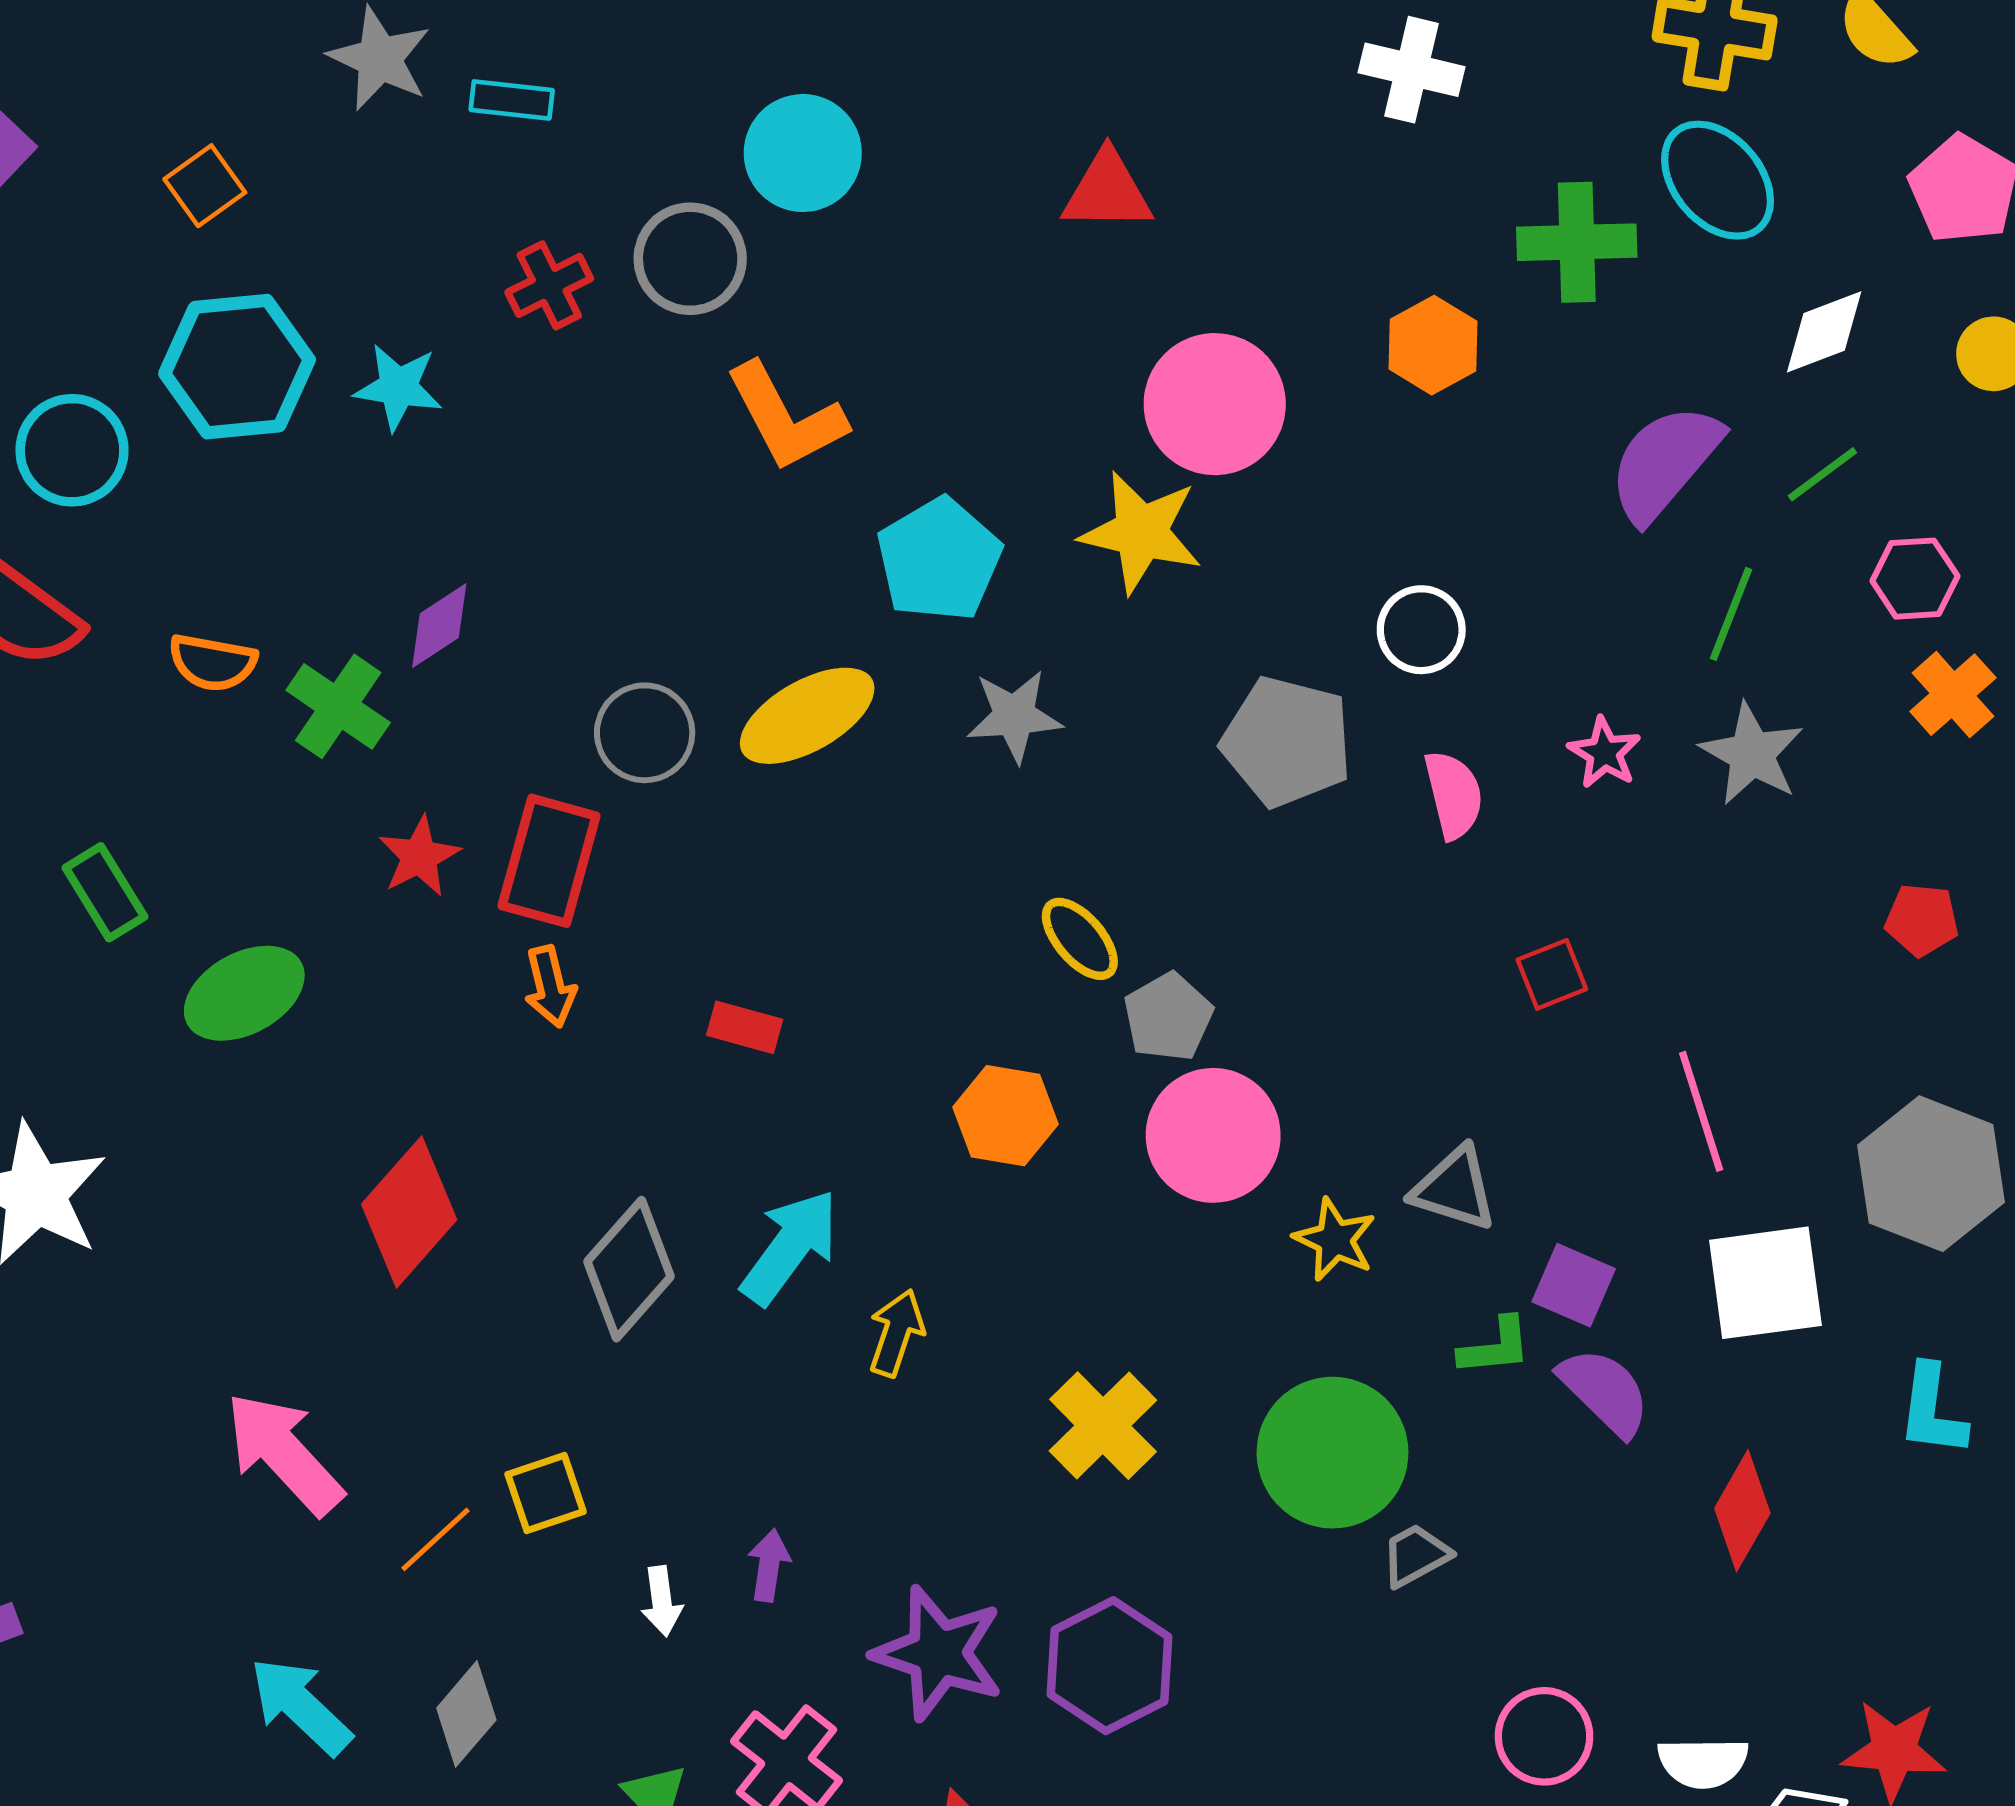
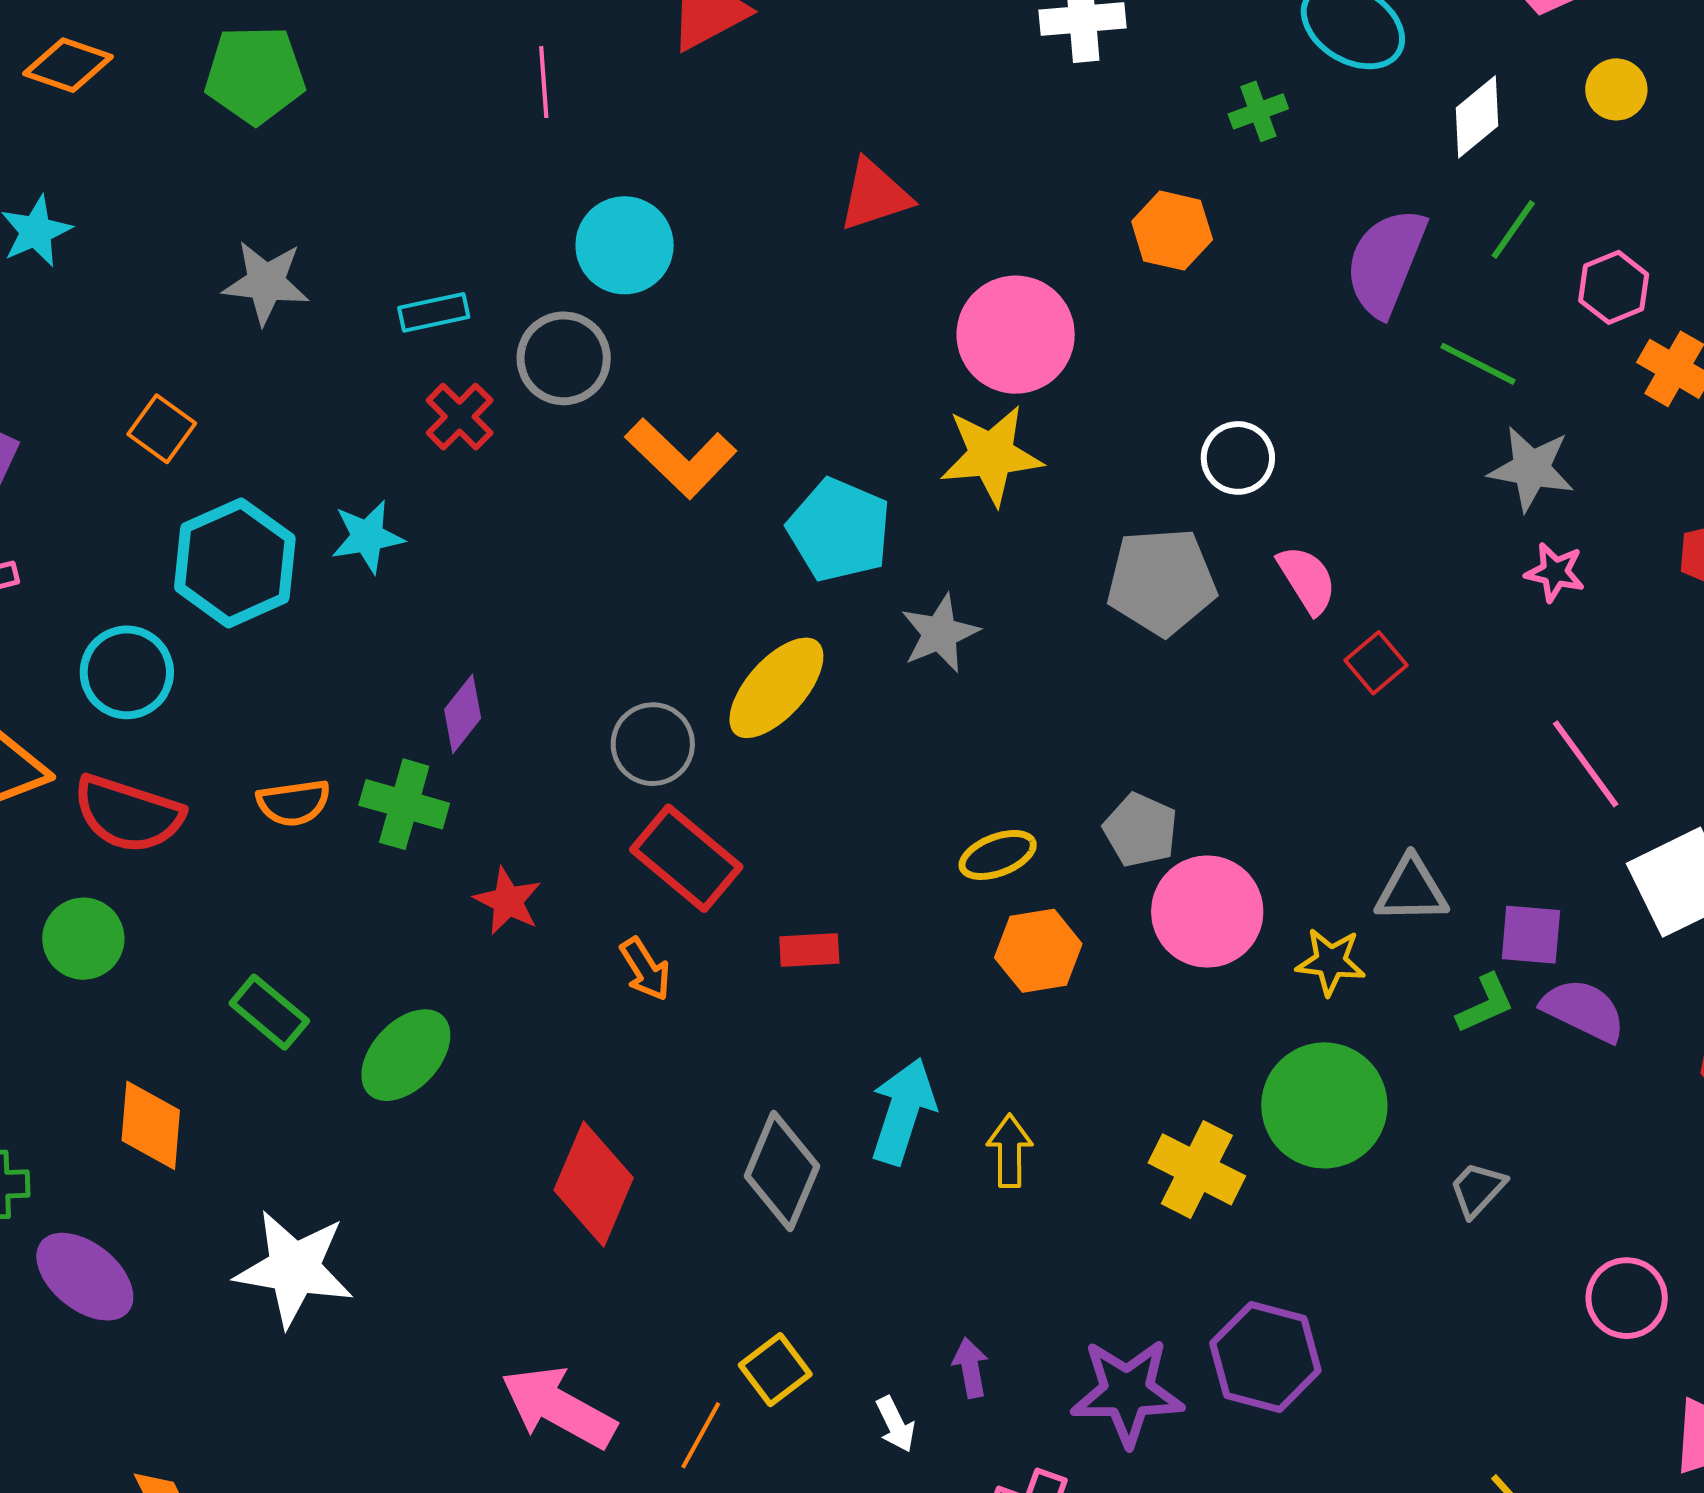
cyan rectangle: (512, 100) -> (434, 312), moved
green cross: (1577, 242) -> (1258, 111), size x0.6
green line: (1731, 614) -> (1478, 364), turned -66
pink star: (1604, 753) -> (1555, 572), moved
red rectangle: (549, 861) -> (686, 858), moved, turned -47
yellow ellipse: (1080, 939) -> (998, 855), moved, turned -52
red square: (1552, 974) -> (1376, 663), moved
green circle: (1333, 1453) -> (1324, 1105), moved

